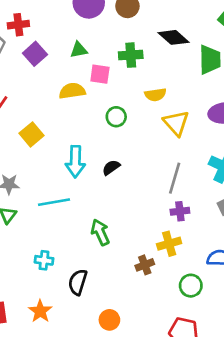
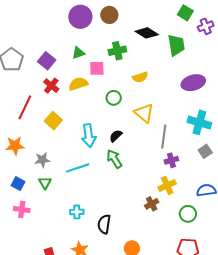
red cross: (18, 25) -> (51, 86), moved, turned -35
yellow triangle: (176, 123) -> (144, 113), moved
green arrow: (100, 232) -> (114, 159), moved

